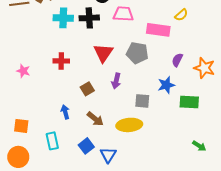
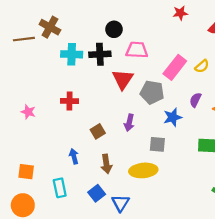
yellow semicircle: (181, 15) -> (202, 66), moved
pink rectangle: (158, 30) -> (175, 67), turned -60
red triangle: (103, 53) -> (123, 79), moved
blue star: (166, 85) -> (173, 117), moved
brown arrow: (95, 119) -> (106, 164), turned 42

